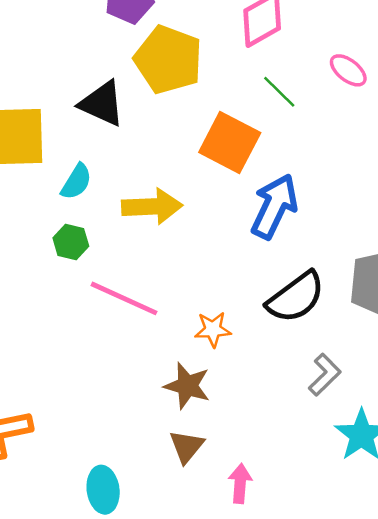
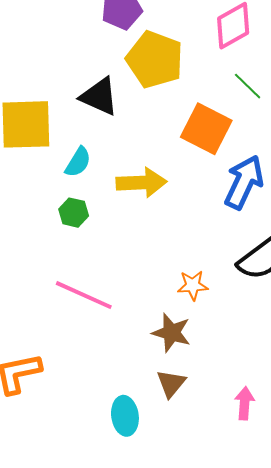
pink line: (124, 298) -> (84, 295), moved
pink arrow: (240, 483) -> (245, 403), moved
cyan ellipse: (103, 490) -> (125, 416), moved

